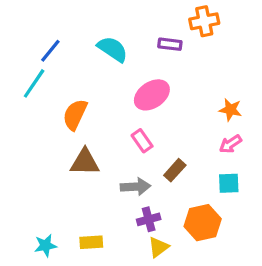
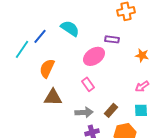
purple rectangle: (170, 44) -> (112, 39), moved
blue line: (50, 51) -> (40, 36), moved
orange star: (230, 110) -> (142, 55), moved
brown rectangle: (175, 170) -> (111, 110), moved

